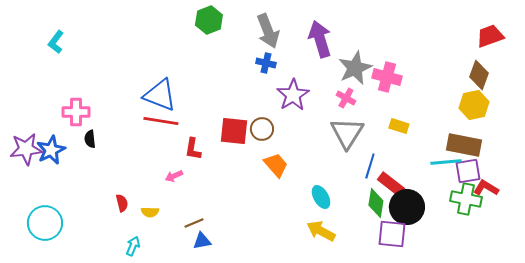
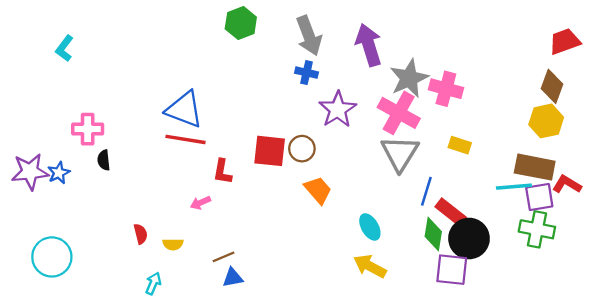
pink cross: (346, 98) -> (399, 113), size x1.8
blue star: (51, 150) -> (59, 173), size x0.7
red L-shape: (486, 188) -> (567, 184), moved

